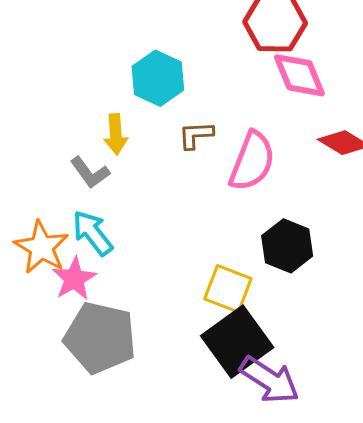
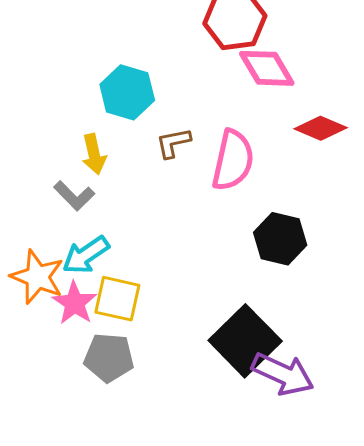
cyan arrow: (93, 233) -> (86, 255), turned -78
yellow square: (228, 289) -> (117, 299), moved
gray pentagon: (100, 338) -> (109, 358), size x0.7

